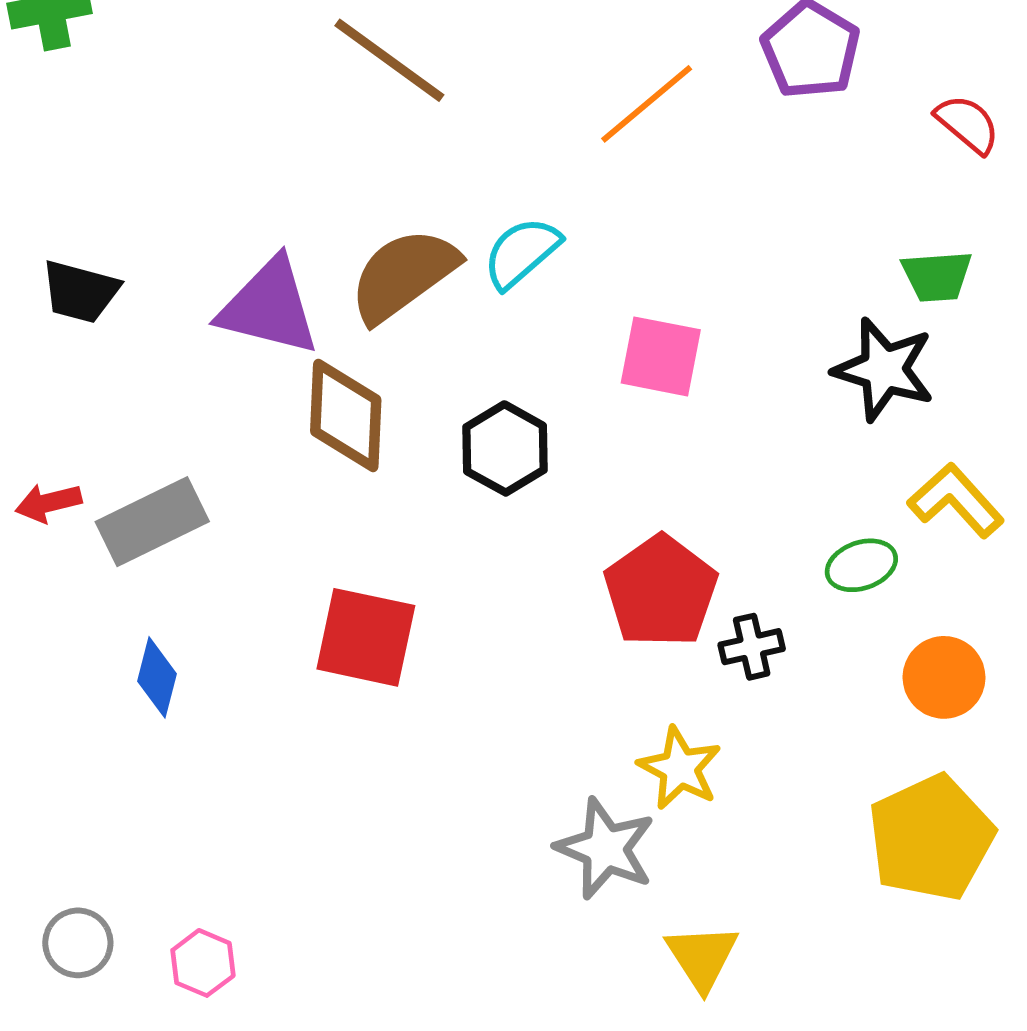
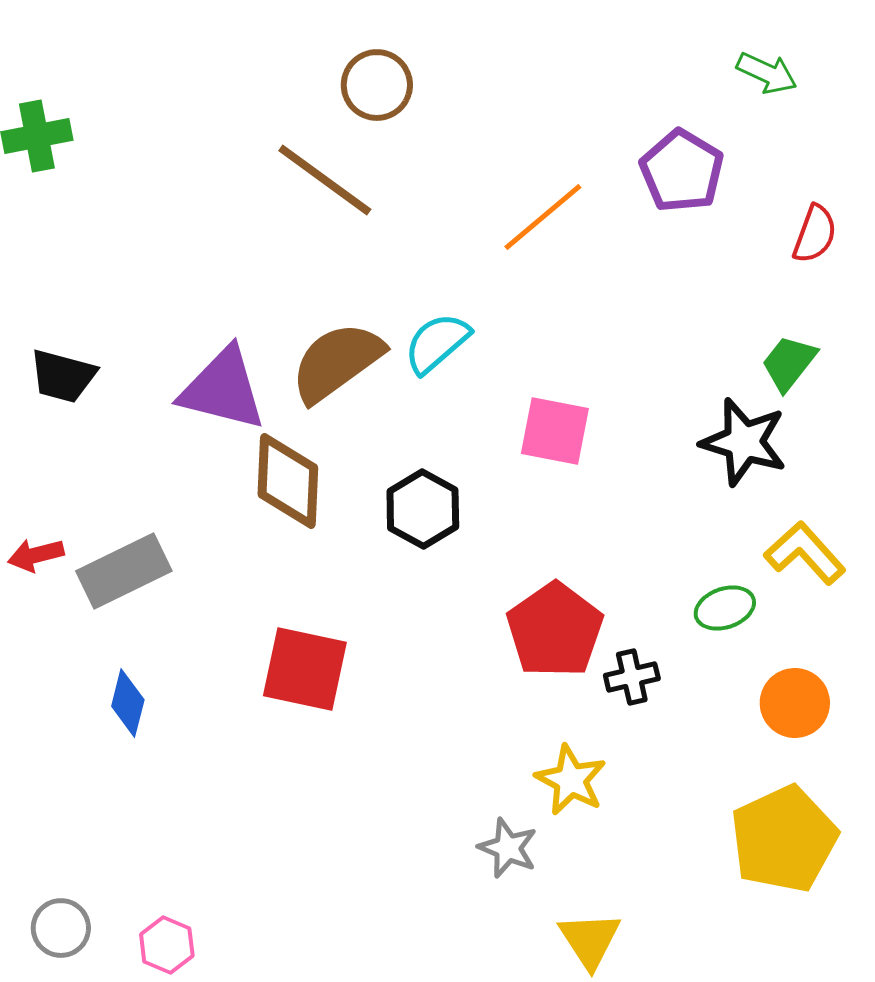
red semicircle: (968, 124) -> (815, 234), turned 70
green trapezoid: (937, 276) -> (789, 363), turned 132
gray star: (605, 848) -> (508, 848), size x0.7

